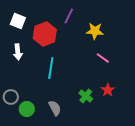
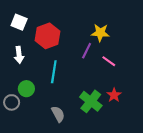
purple line: (69, 16) -> (87, 51), moved
green cross: (86, 96) -> (91, 101), size x1.5
green circle: (27, 109) -> (26, 89), moved

